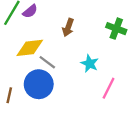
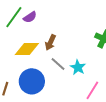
brown arrow: (68, 27) -> (50, 43), moved
gray line: (47, 62) -> (58, 64), moved

